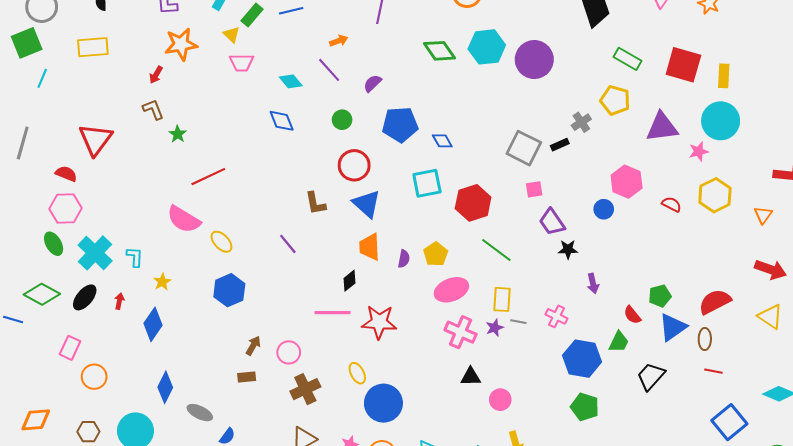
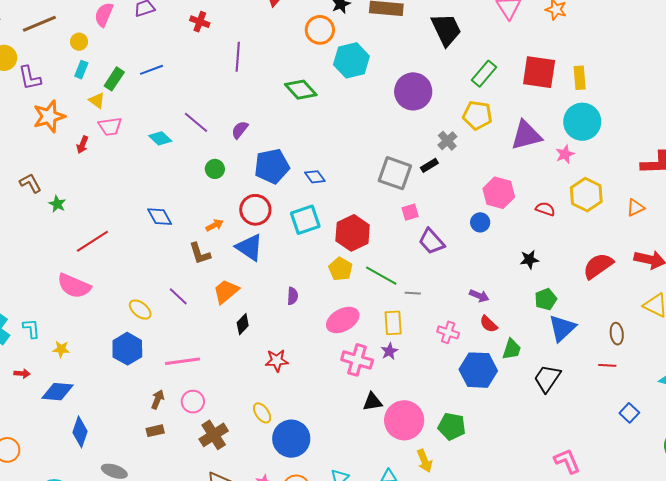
orange arrow: (339, 41) -> (214, 225), moved
cyan hexagon: (487, 47) -> (351, 60), moved
green rectangle: (627, 59) -> (484, 74), turned -72
purple circle: (534, 60) -> (413, 91), moved
red arrow: (156, 75) -> (82, 145), moved
blue diamond: (282, 121) -> (160, 217), moved
red circle: (354, 165) -> (255, 210), moved
orange triangle: (763, 215) -> (635, 208), turned 36
yellow ellipse: (221, 242) -> (140, 310), moved
orange trapezoid: (370, 247) -> (226, 291), moved, turned 60
black star: (568, 249) -> (529, 259), moved
yellow pentagon: (436, 254) -> (341, 269), moved
yellow star: (162, 282) -> (61, 349), turned -30
purple arrow: (593, 283) -> (479, 296), turned -48
red arrow: (119, 301) -> (22, 373), turned 91
red semicircle: (715, 302) -> (598, 266), moved
pink line: (333, 313) -> (183, 361), moved
red semicircle: (632, 315) -> (489, 324), moved
red star: (379, 322) -> (277, 361), size x0.7
gray line: (518, 322) -> (413, 293), moved
blue diamond: (153, 324) -> (58, 392), turned 68
brown ellipse: (705, 339) -> (617, 334), moved
blue diamond: (165, 387) -> (80, 432), moved
pink circle: (500, 400) -> (404, 420), size x1.8
green pentagon: (585, 407) -> (452, 426), moved
blue square: (729, 422) -> (629, 413), size x0.6

